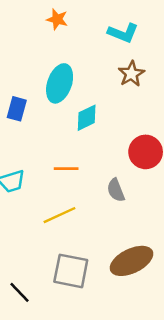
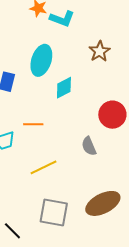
cyan L-shape: (123, 33) -> (62, 19), moved
orange line: (66, 169) -> (33, 124), moved

